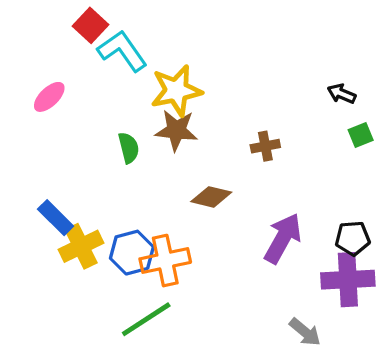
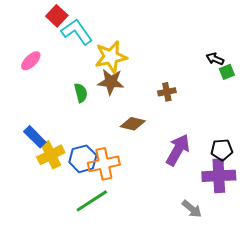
green square: (361, 135) -> (227, 72), moved

